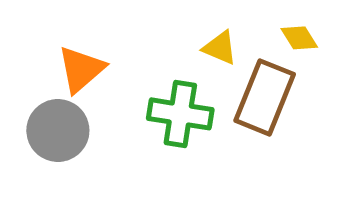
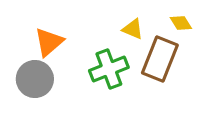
green cross: (180, 114) -> (109, 69), turned -30

